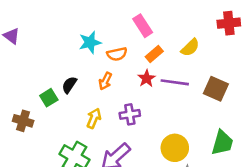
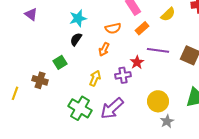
cyan star: (90, 42) -> (78, 18), moved
yellow semicircle: (190, 48) -> (168, 14), moved
red star: (147, 78) -> (137, 62), moved
black semicircle: (69, 85) -> (76, 39), moved

